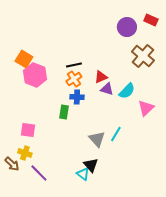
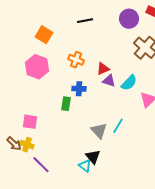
orange square: (24, 59) -> (44, 35), moved
black line: (74, 65) -> (85, 21), moved
orange cross: (74, 79) -> (76, 60), moved, turned -35
brown arrow: (12, 164) -> (14, 144), moved

